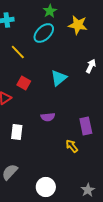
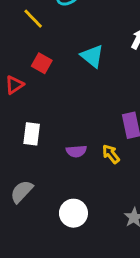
cyan triangle: (59, 78) -> (92, 56), turned -42
purple semicircle: (48, 117) -> (76, 151), moved

